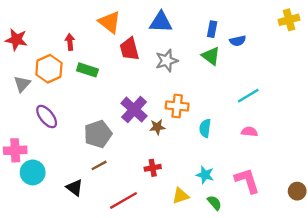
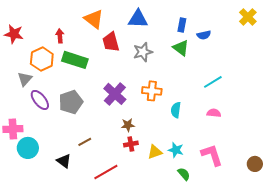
yellow cross: (289, 20) -> (248, 17), turned -30
green rectangle: (87, 70) -> (75, 60), size x1.4
gray triangle: (22, 84) -> (25, 79), moved
brown star: (157, 127) -> (128, 125), moved
gray pentagon: (98, 134) -> (71, 102), moved
yellow triangle: (181, 196) -> (155, 152), moved

